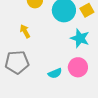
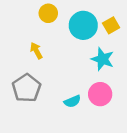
gray pentagon: (17, 62) -> (27, 88), turned -30

